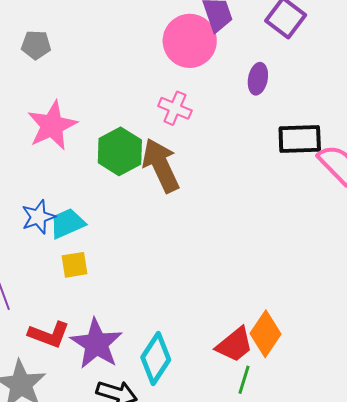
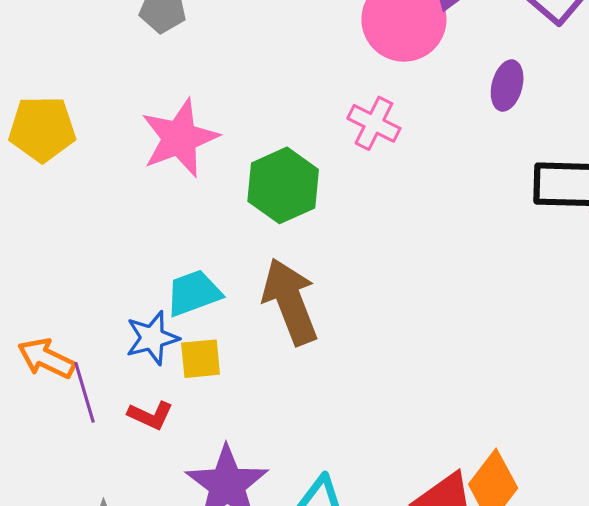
brown arrow: (161, 165) -> (290, 301), moved
blue star: (38, 217) -> (152, 338), moved
red L-shape: (49, 335) -> (150, 415), moved, size x0.7

